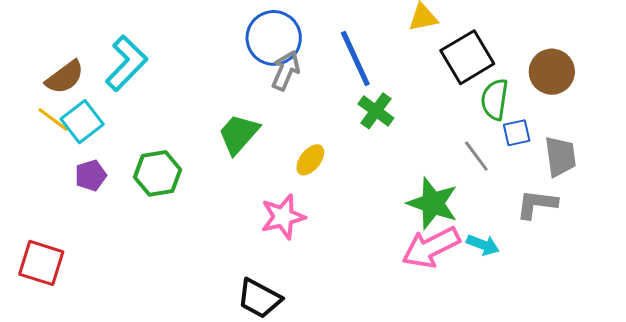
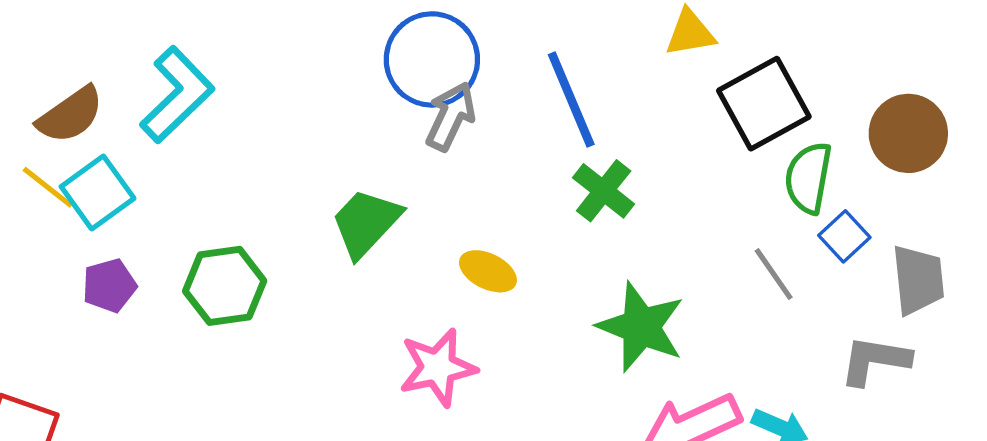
blue square: (517, 133) -> (844, 236), turned -32
yellow ellipse: (310, 160) -> (488, 271), turned 76
green star: (433, 203) -> (641, 327), moved

